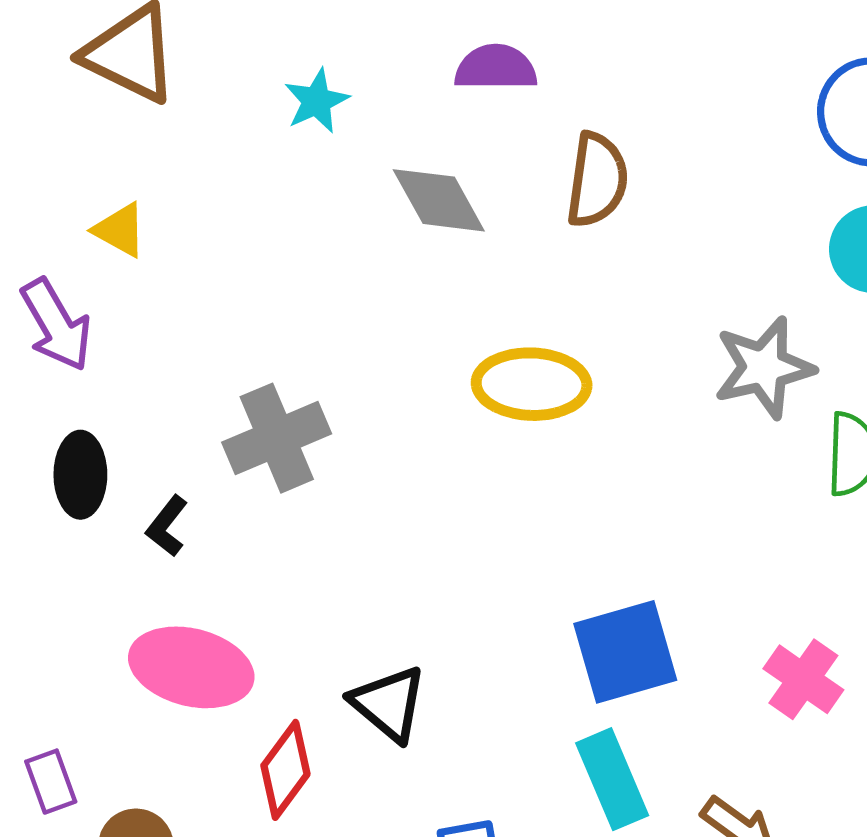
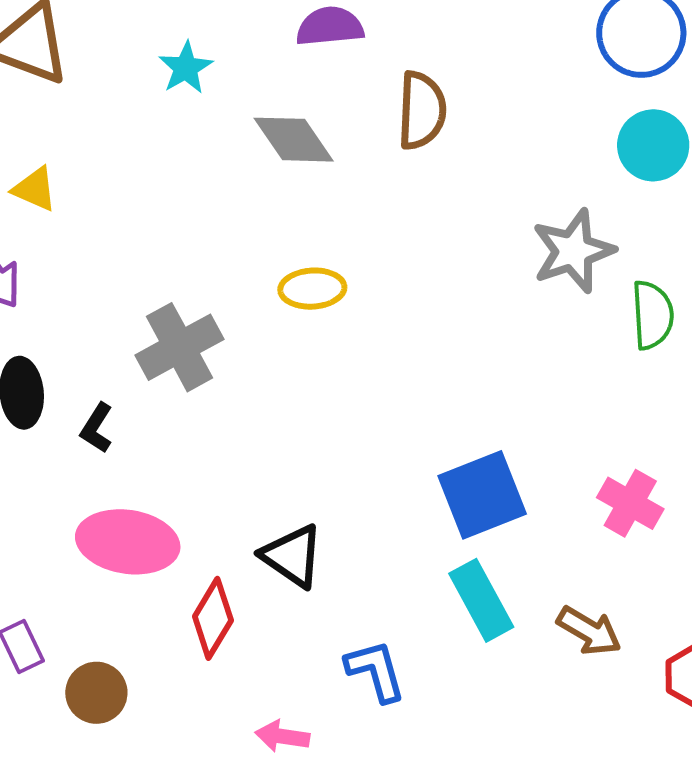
yellow ellipse: (532, 384) -> (312, 289), moved, size x0.7

